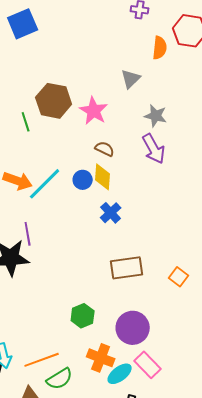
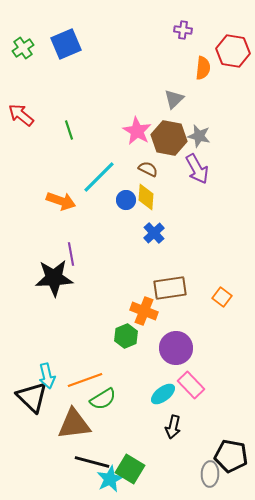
brown hexagon: (54, 101) -> (169, 138), moved
green line: (26, 122) -> (69, 130), moved
cyan line: (45, 184) -> (99, 177), moved
orange cross: (101, 358) -> (144, 311), moved

